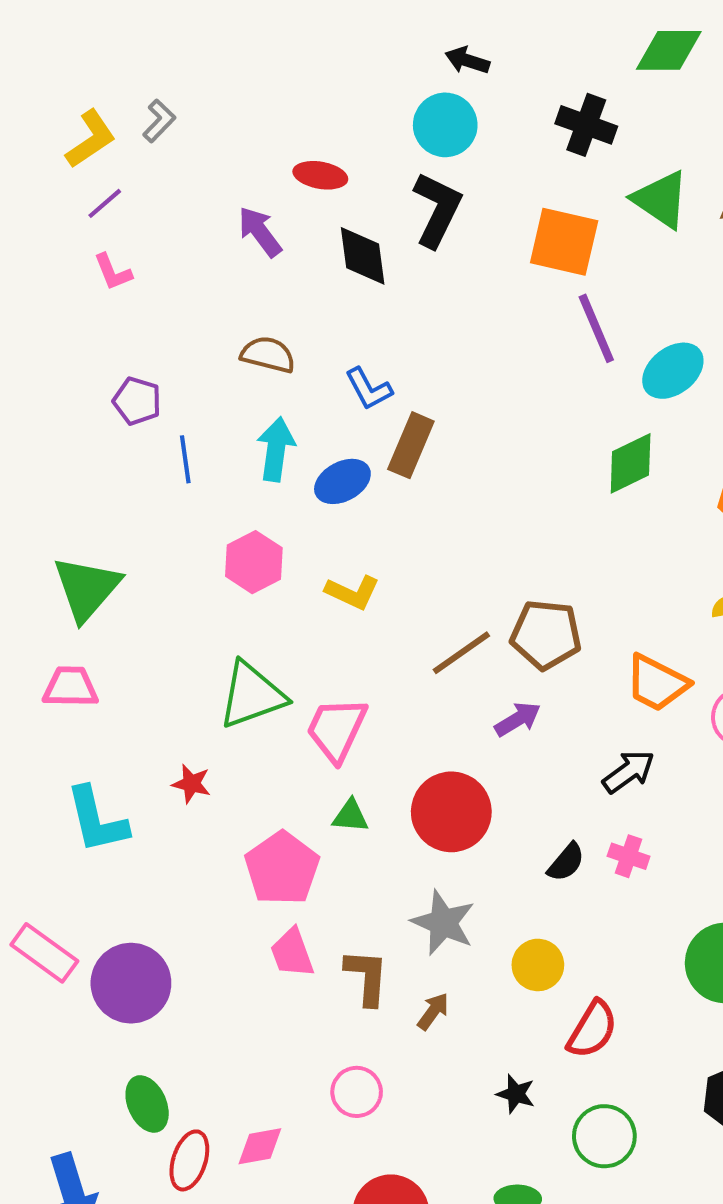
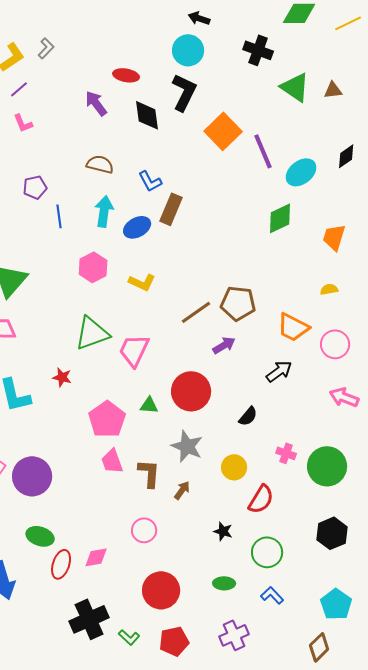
orange square: (564, 242) -> (223, 131), moved, turned 33
purple pentagon: (137, 401) -> (35, 187), turned -30
green triangle: (351, 816) -> (149, 405), moved
pink cross: (629, 856) -> (286, 453), moved
green ellipse: (147, 1104) -> (40, 536), turned -48

